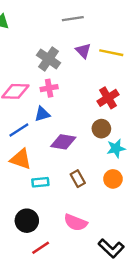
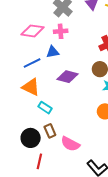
brown rectangle: (78, 179) -> (50, 131), moved
cyan rectangle: (40, 182) -> (45, 108), turned 32
red line: (41, 248) -> (39, 161), turned -49

